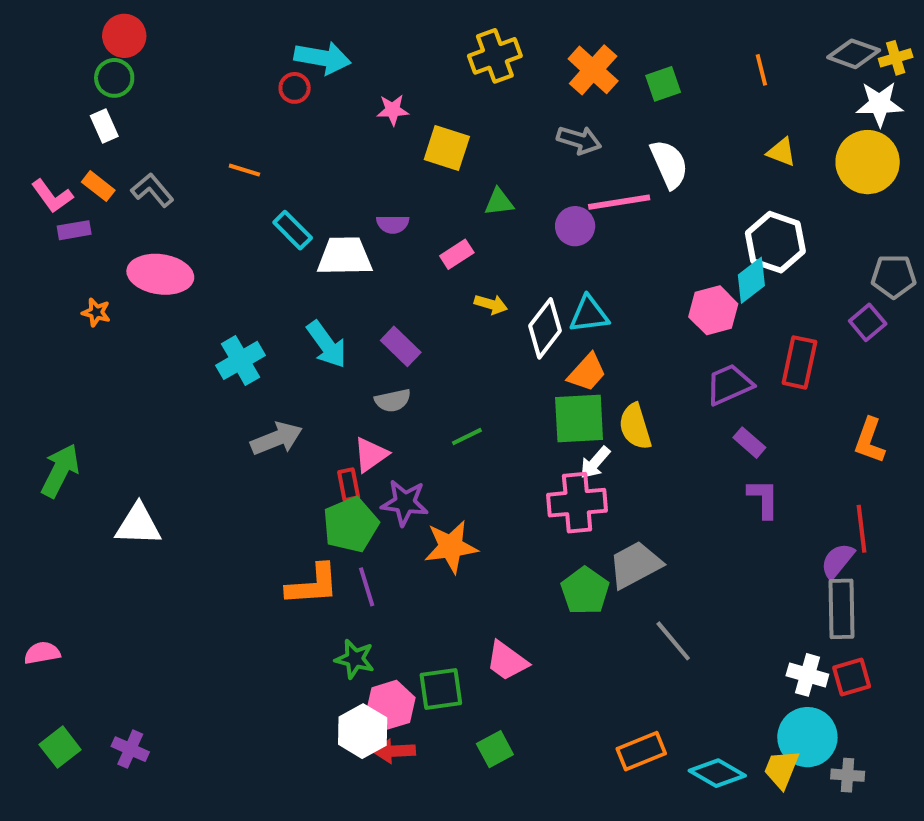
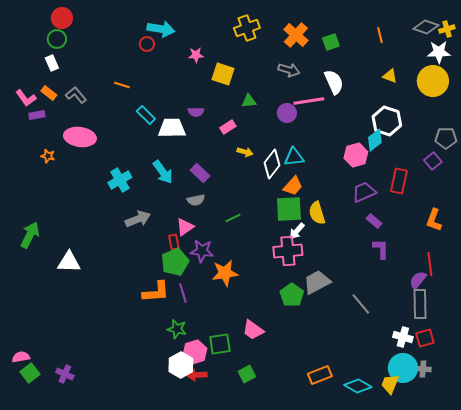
gray line: (673, 641) -> (361, 304), moved
pink semicircle: (42, 653) -> (21, 357), moved
gray cross: (848, 775) -> (423, 369), moved

